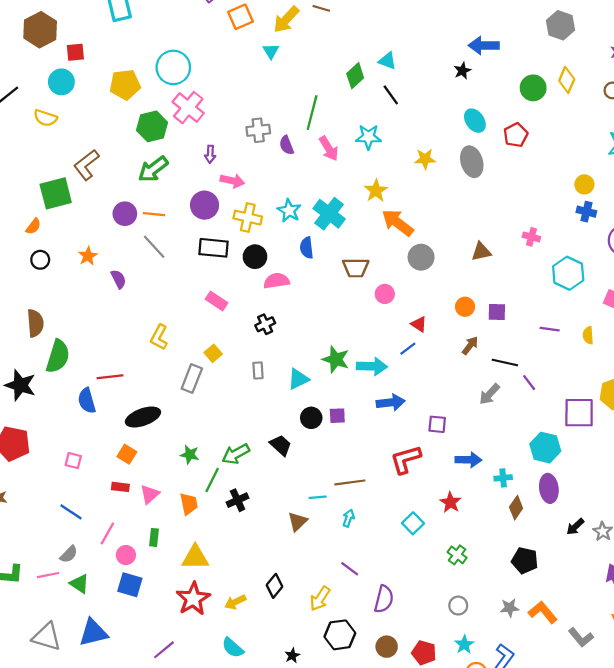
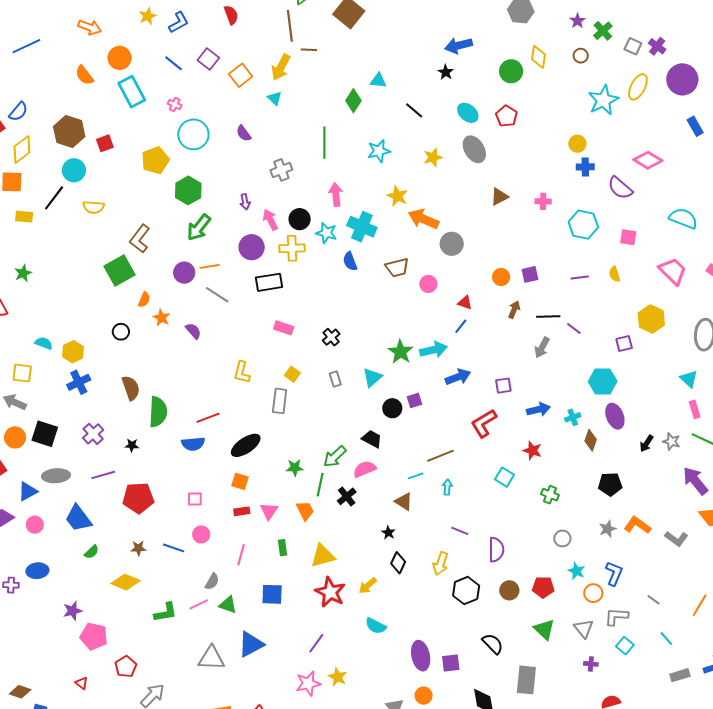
cyan circle: (61, 82) -> (74, 170), moved
black line: (391, 95) -> (414, 110), moved
pink cross: (188, 108) -> (175, 105), moved, size x0.5
purple semicircle: (287, 145) -> (244, 133), moved
pink arrow: (329, 149) -> (336, 195), moved, turned -140
pink arrow: (232, 181) -> (270, 220), turned -115
orange semicircle: (33, 226) -> (144, 300), moved
brown triangle: (481, 252) -> (499, 197), moved
black circle: (255, 257) -> (300, 219), moved
pink semicircle: (277, 281) -> (364, 469), moved
green star: (336, 359) -> (400, 352), turned 30
black star: (20, 385) -> (132, 445), size x0.5
blue semicircle: (87, 401) -> (193, 444), turned -65
purple square: (579, 413) -> (624, 344), size x0.6
blue line: (71, 512) -> (174, 548), moved
brown triangle: (298, 522) -> (404, 502), turned -30
pink circle: (126, 555) -> (201, 534), moved
black star: (292, 656) -> (388, 533), moved

